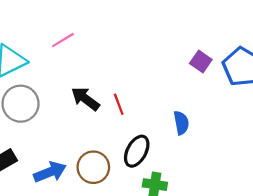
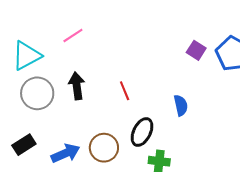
black arrow: (85, 99) -> (77, 86), moved, turned 48

